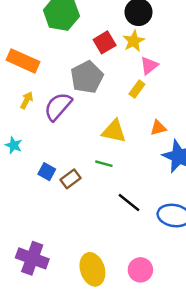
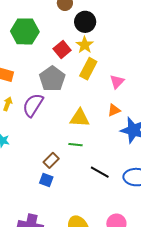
pink triangle: (149, 66) -> (117, 82), moved
yellow rectangle: (137, 89) -> (88, 69), moved, size x1.5
blue square: (47, 172) -> (46, 180), moved

